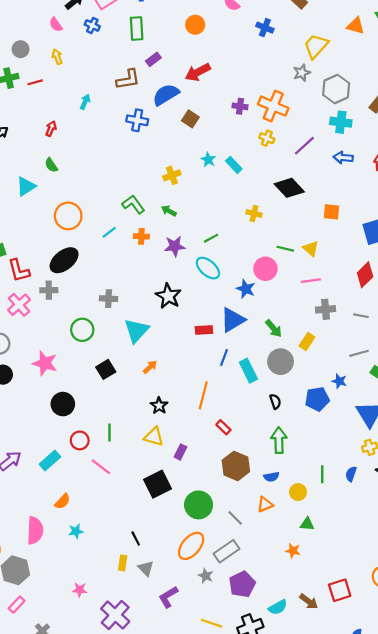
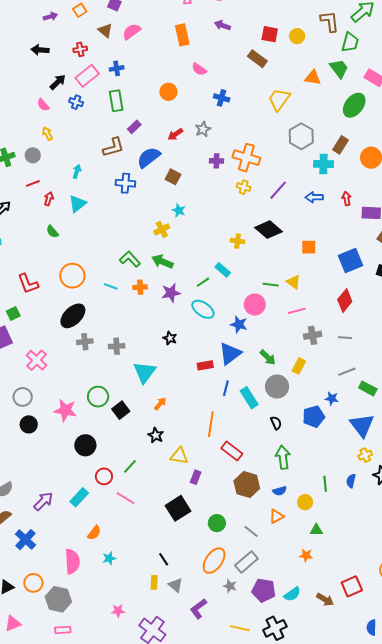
blue cross: (265, 28) -> (222, 98), moved
gray circle: (21, 49) -> (33, 155), moved
red arrow: (198, 72) -> (175, 134), size x0.7
gray star: (302, 73) -> (203, 129), moved
red line: (35, 82) -> (33, 183), moved
cyan cross: (341, 122) -> (324, 164), moved
cyan star: (208, 160) -> (179, 210), moved
cyan rectangle: (234, 165) -> (223, 270), moved
cyan triangle: (26, 186) -> (77, 204), moved
green arrow: (169, 211) -> (162, 262), size x1.5
yellow cross: (254, 214) -> (238, 241), moved
cyan line: (109, 232) -> (111, 286), turned 64
red L-shape: (19, 270) -> (28, 284), moved
gray cross: (49, 290) -> (85, 342), moved
black star: (168, 296) -> (170, 338), size x0.6
green circle: (82, 330) -> (98, 397), moved
black star: (159, 406) -> (156, 435), moved
red rectangle: (223, 427) -> (232, 451), size x1.5
green line: (110, 433) -> (130, 466), turned 49
yellow triangle: (154, 437) -> (179, 456), moved
green circle: (199, 505) -> (217, 523), size x0.7
purple pentagon: (242, 584) -> (264, 590), turned -30
pink rectangle: (17, 605) -> (63, 630), turned 49
cyan semicircle: (278, 607) -> (292, 594), moved

